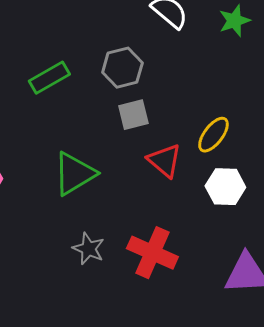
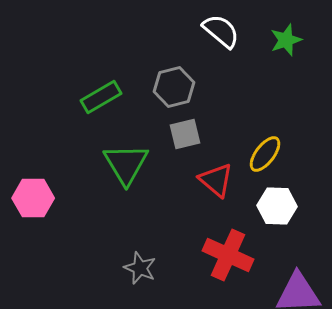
green triangle: (74, 174) -> (126, 164), moved, turned -30
red cross: (152, 253) -> (228, 255), moved

